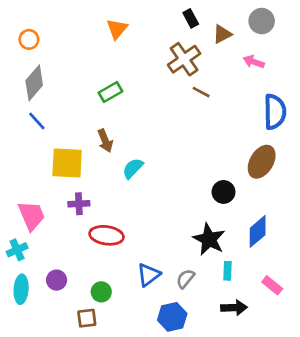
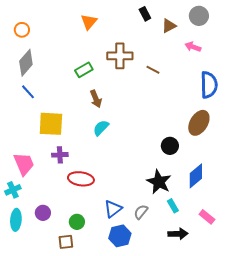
brown cross: (184, 59) -> (120, 56), moved, turned 35
brown arrow: (105, 141) -> (96, 99), moved
cyan rectangle: (227, 271) -> (173, 206), turned -32
blue hexagon: (172, 317) -> (120, 236), moved

